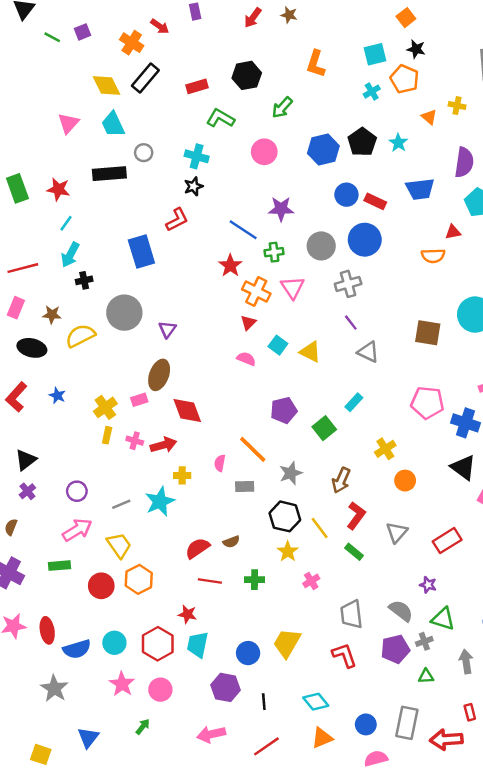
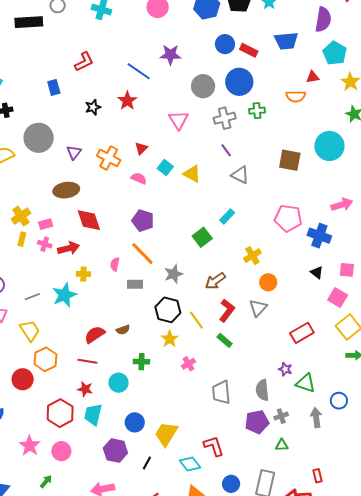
black star: (194, 186) -> (93, 107), moved
blue rectangle: (141, 251) -> (54, 87), size x0.6
green cross: (274, 252) -> (257, 111), moved
orange cross: (256, 291) -> (109, 158), moved
brown ellipse: (159, 375) -> (66, 190), turned 60
pink rectangle: (139, 400) -> (46, 224), moved
purple pentagon: (284, 410) -> (143, 221), moved, turned 30
black triangle: (463, 467) -> (317, 273), size x0.6
brown arrow: (341, 480) -> (215, 281), turned 30
gray triangle: (397, 532) -> (258, 308), moved
red line: (210, 581) -> (87, 361), moved
red circle: (101, 586) -> (23, 379), moved
gray semicircle: (401, 611) -> (262, 390), turned -135
green triangle: (443, 619) -> (306, 383), moved
cyan circle: (114, 643) -> (119, 383), moved
yellow trapezoid: (287, 643) -> (166, 434), moved
red L-shape: (344, 655) -> (214, 446), moved
gray arrow: (466, 662) -> (316, 418), moved
black line: (264, 702) -> (147, 463), turned 32

